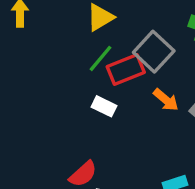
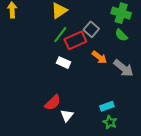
gray square: (154, 52) -> (91, 29), size x0.7

